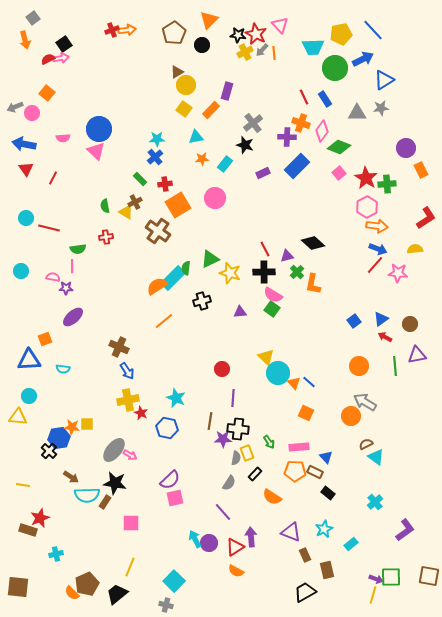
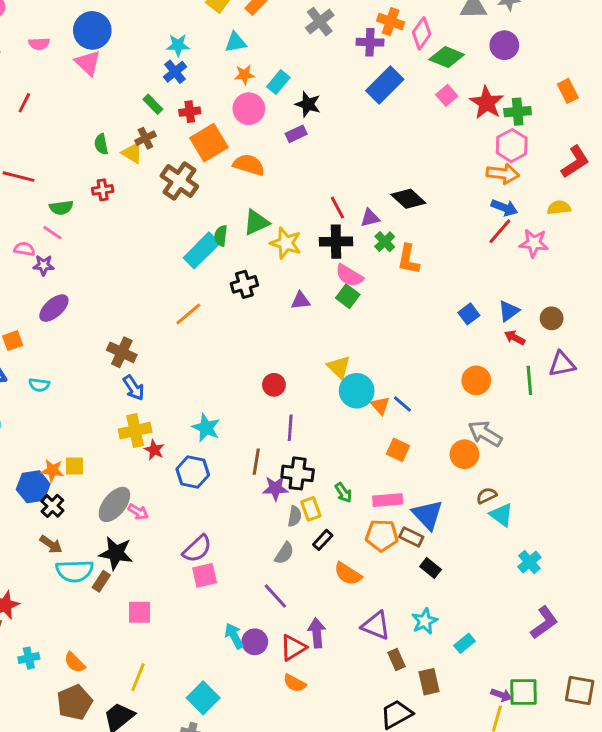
black star: (245, 145) -> (308, 104), moved
purple circle: (406, 148) -> (504, 45), moved
purple rectangle: (263, 173) -> (296, 134), moved
pink circle: (215, 198) -> (249, 109), moved
pink hexagon: (367, 207) -> (512, 146), moved
pink line: (72, 266) -> (52, 233), turned -56
orange semicircle: (157, 286) -> (249, 165), moved, turned 50
black cross: (49, 451) -> (52, 506), moved
blue triangle: (326, 457) -> (428, 515), size x1.6
cyan cross: (375, 502) -> (529, 562), moved
orange semicircle: (72, 593) -> (75, 662), moved

